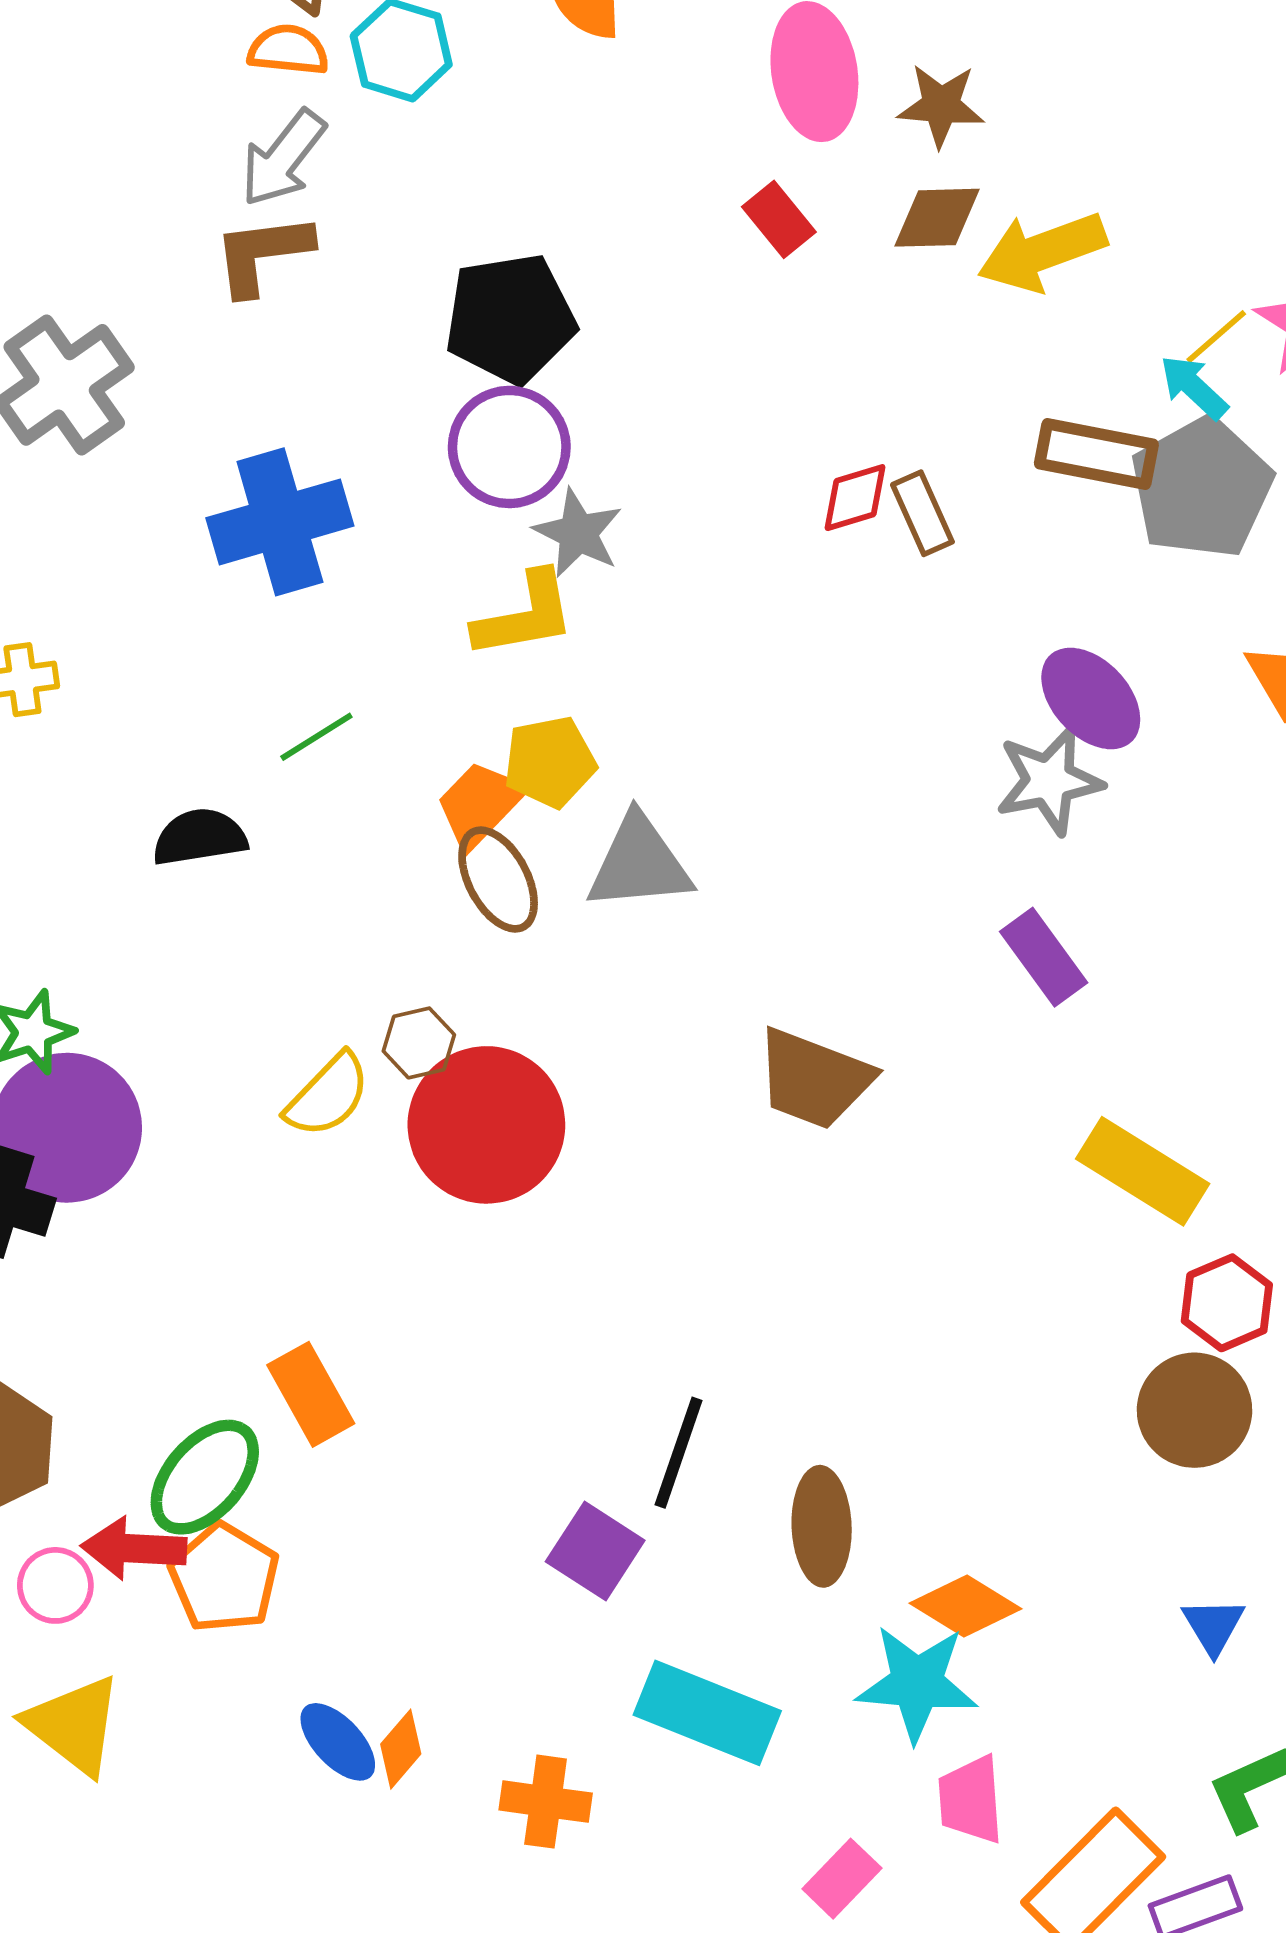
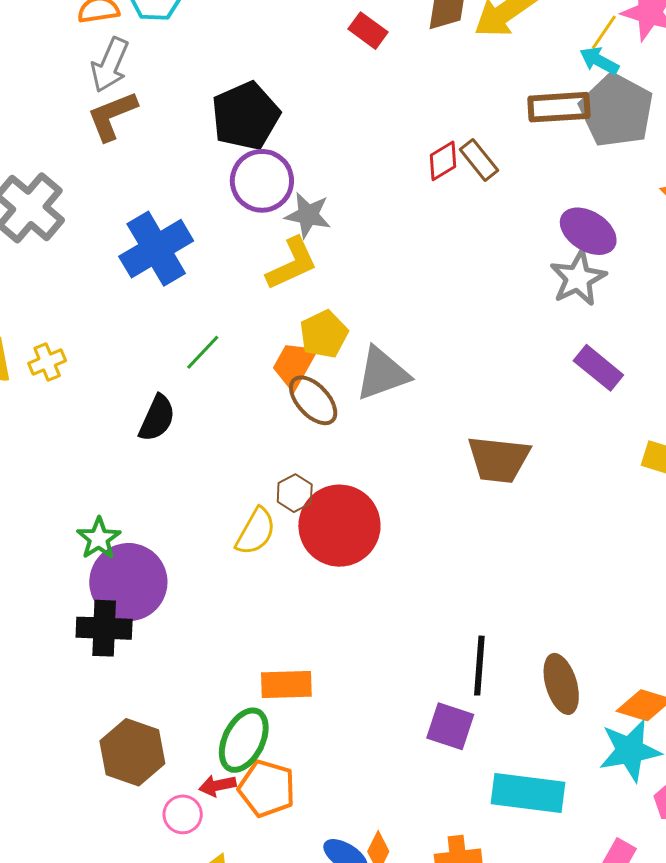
black semicircle: (200, 837) -> (157, 418), turned 138
orange rectangle: (311, 1394) -> (286, 684), turned -48
red arrow: (134, 1549) -> (217, 785), size x0.7

